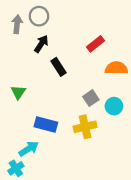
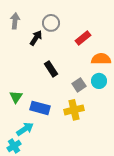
gray circle: (39, 16) -> (51, 23), moved
black rectangle: (59, 67) -> (51, 69), moved
green triangle: (18, 92) -> (16, 97), moved
cyan circle: (114, 106) -> (99, 81), moved

